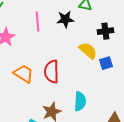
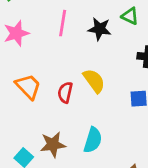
yellow semicircle: (88, 51) -> (94, 81), moved
red semicircle: (52, 72) -> (65, 92), size x0.7

